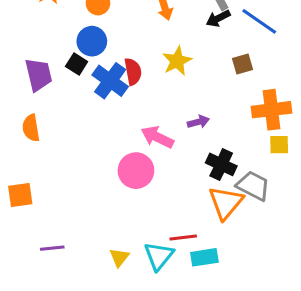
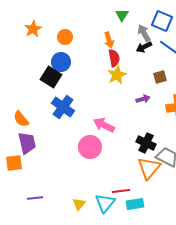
black square: (77, 64) -> (51, 77), size x1.5
red semicircle: (133, 72) -> (114, 58), moved
purple trapezoid: (39, 75) -> (27, 143), moved
blue cross: (110, 81) -> (63, 107), moved
purple arrow: (198, 122) -> (143, 99), moved
orange semicircle: (31, 128) -> (21, 119), turned -30

